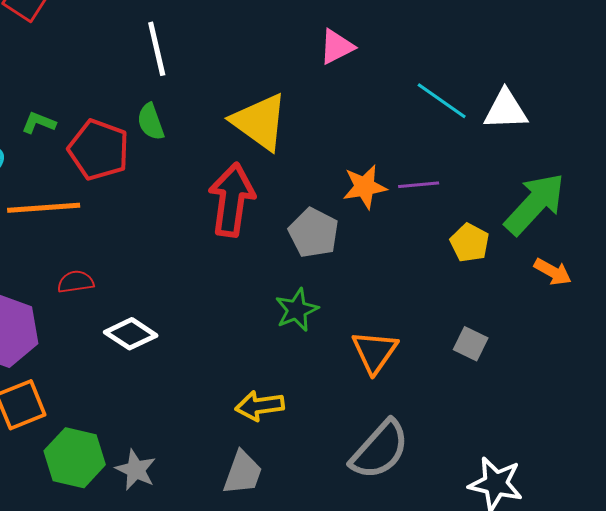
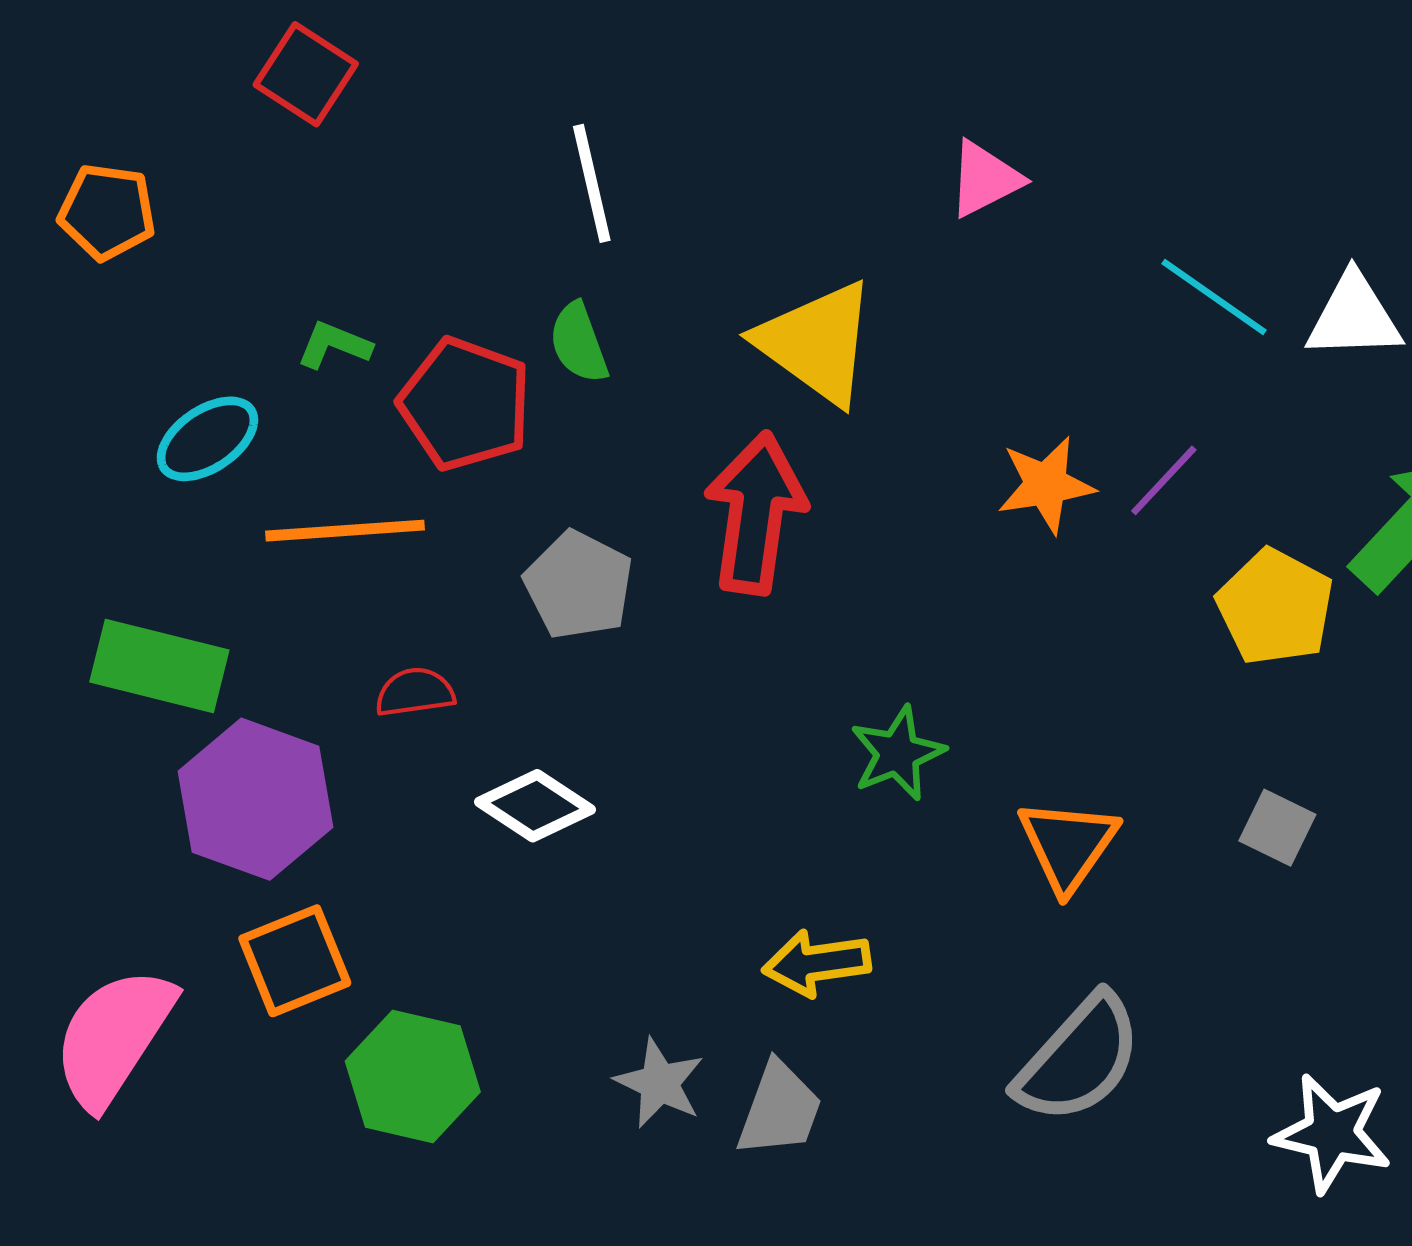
purple line: (419, 185) -> (1164, 480), turned -42
gray pentagon: (314, 233) -> (579, 585), moved
yellow pentagon: (470, 243) -> (1275, 607), size x1.4
gray star: (136, 470) -> (659, 1083), moved

